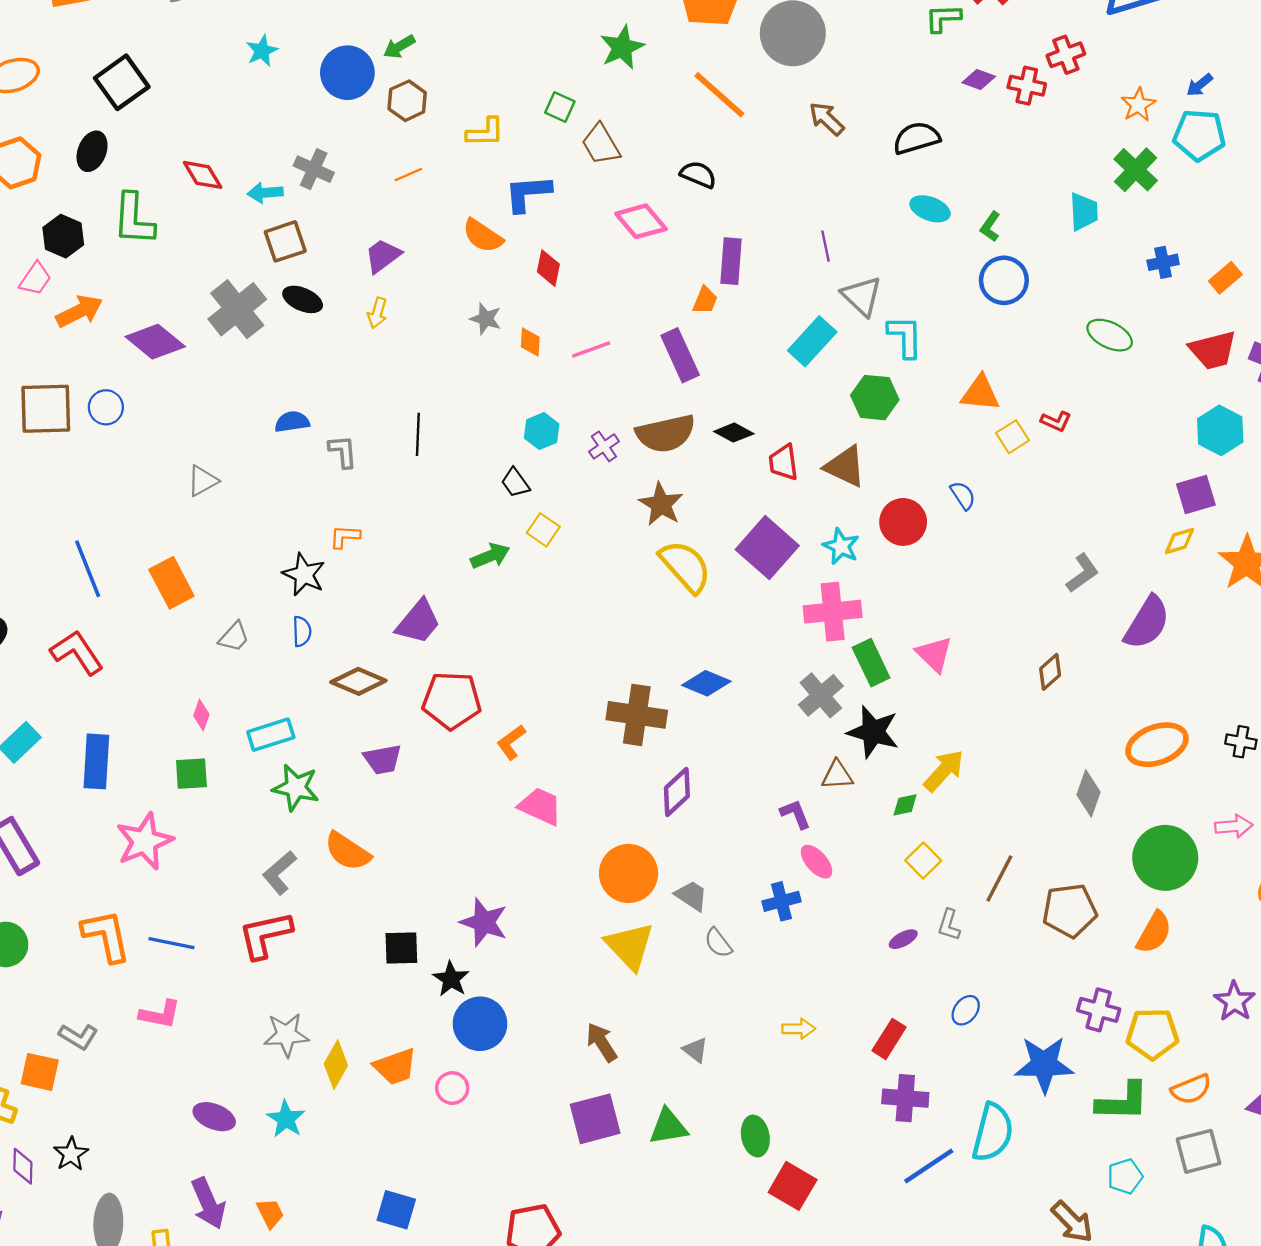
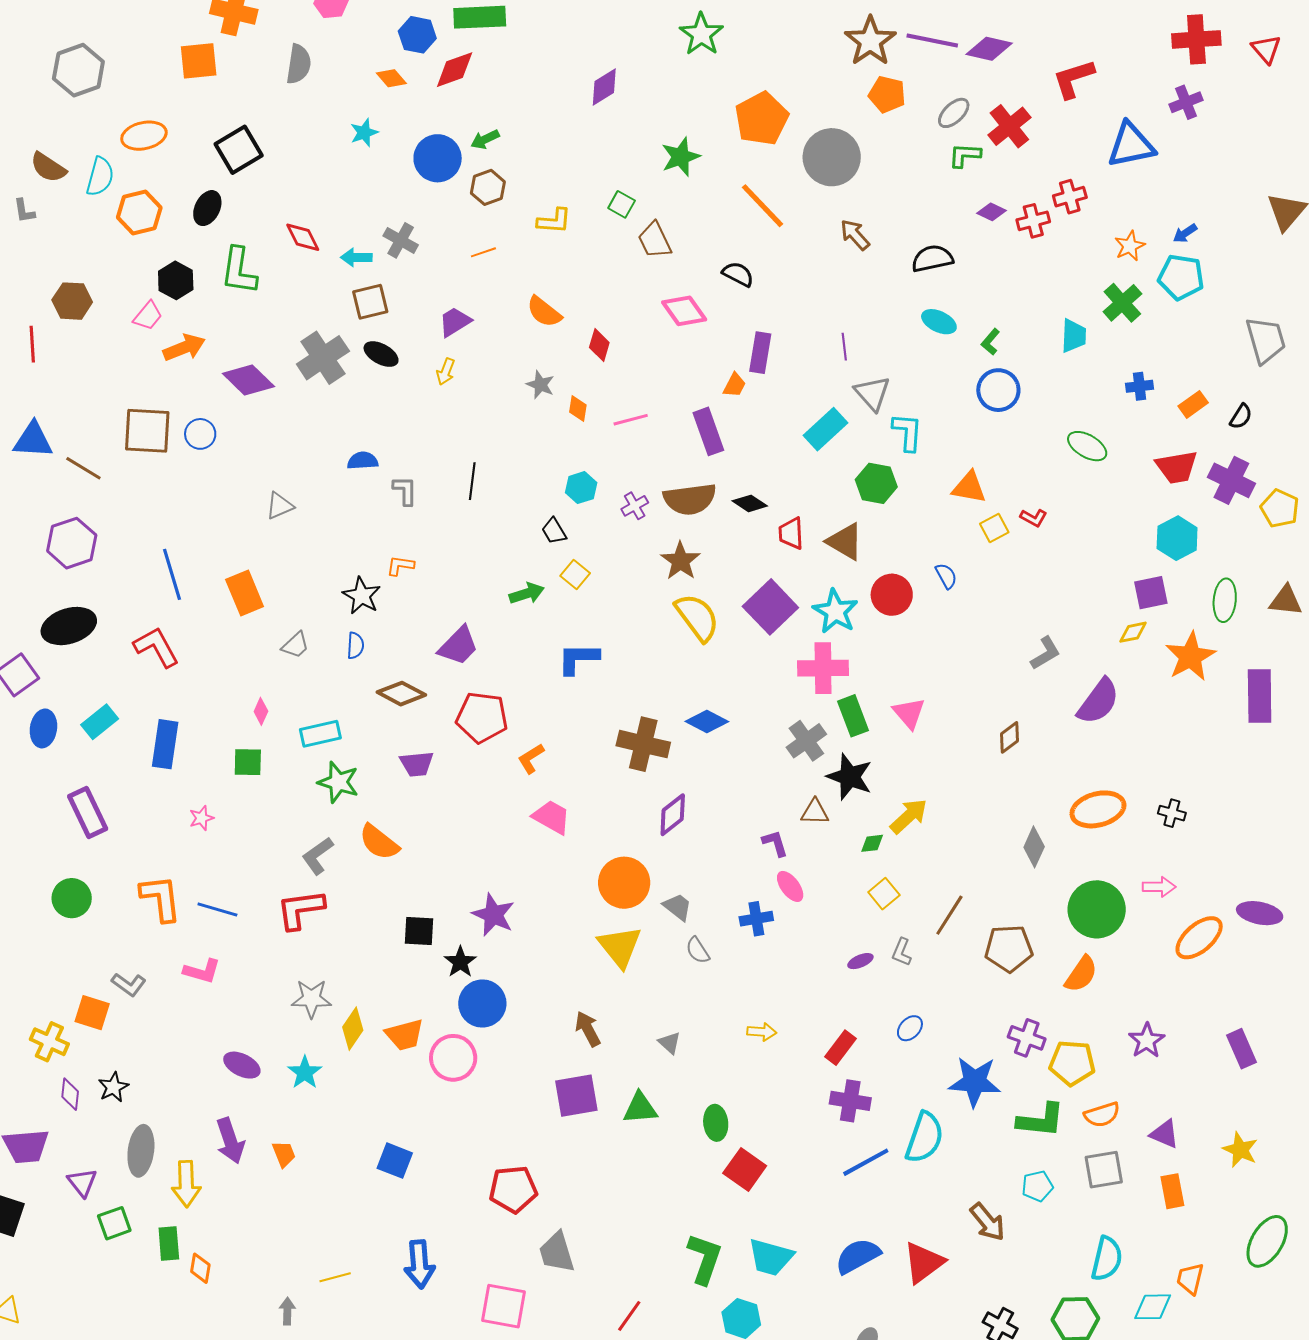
red cross: (1027, 86) -> (1033, 221), turned -32
blue L-shape: (528, 193) -> (578, 659), moved
cyan star: (841, 546) -> (835, 611), size x1.4
pink star: (145, 841) -> (201, 818), size x0.5
pink circle: (452, 1088) -> (453, 1058), size x1.6

